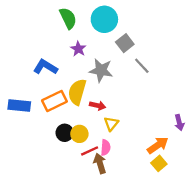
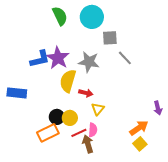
gray square: (125, 43) -> (110, 38), turned 35
purple star: (78, 49) -> (58, 58), moved, size x1.6
blue L-shape: (45, 67) -> (40, 59), turned 135
orange rectangle: (54, 101) -> (48, 133), moved

